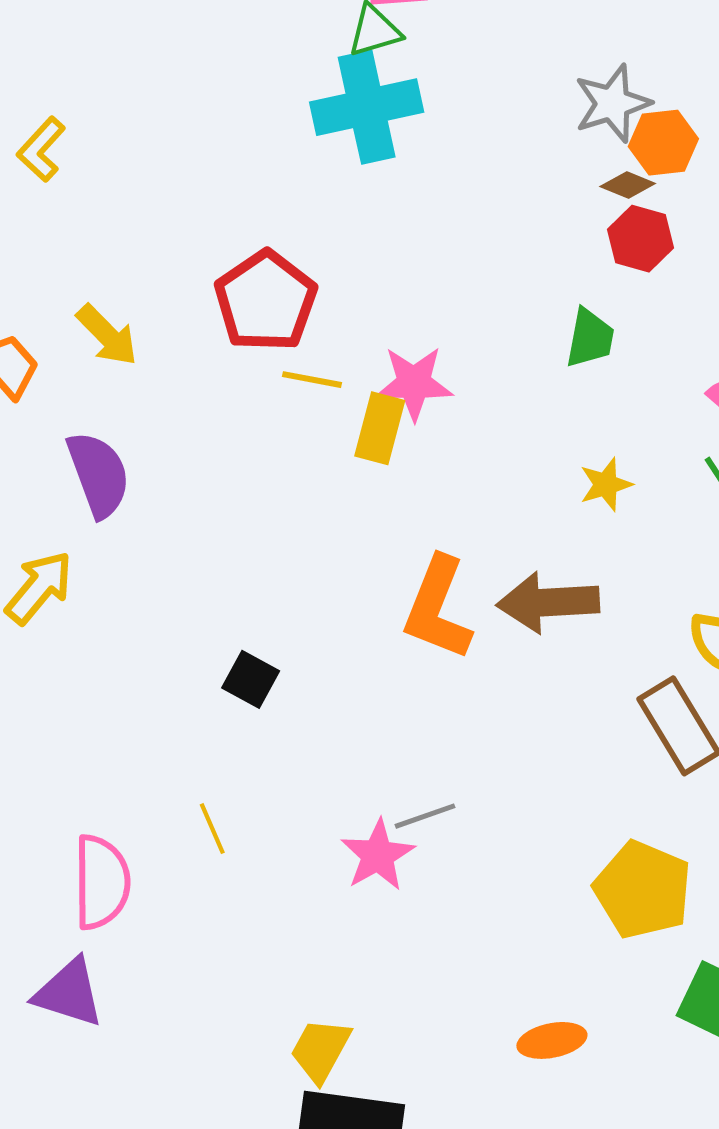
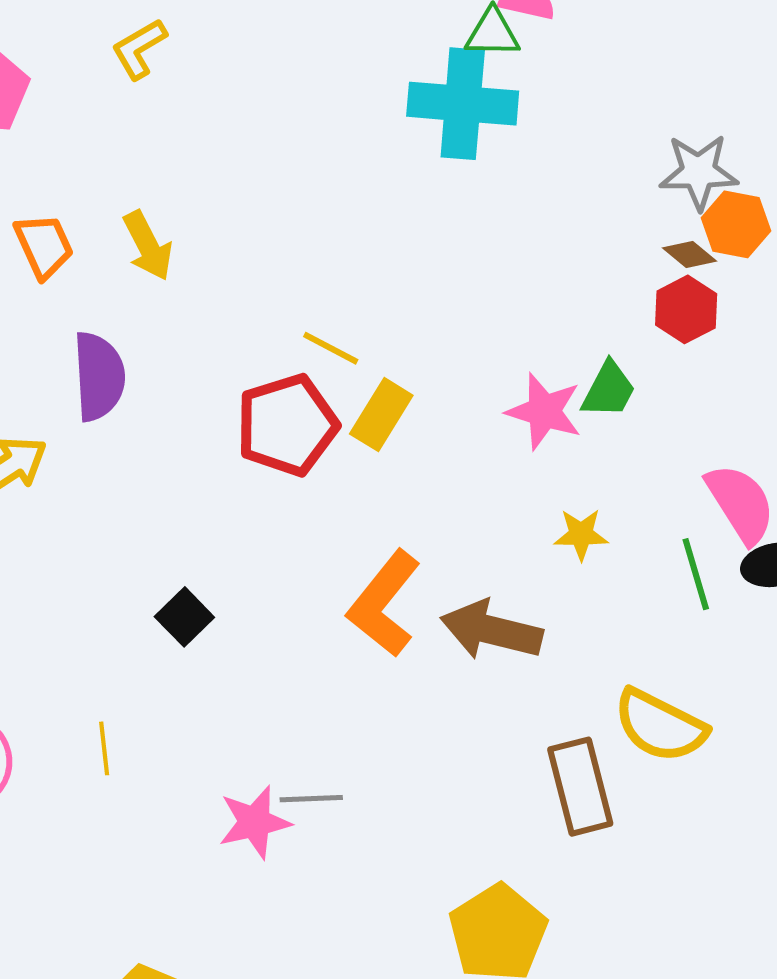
red pentagon: (266, 301) -> (287, 425), moved
pink star: (414, 383) -> (544, 411), moved

